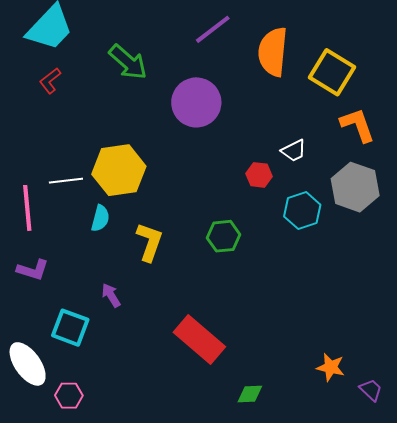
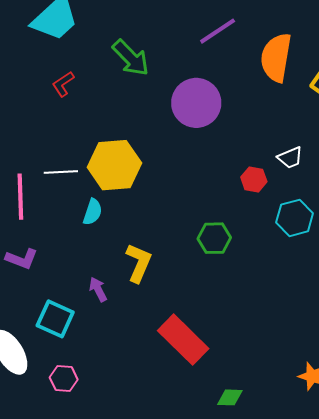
red L-shape: (50, 81) -> (63, 84), moved
yellow L-shape: (150, 242) -> (139, 263), moved
pink hexagon: (69, 396) -> (64, 379), moved

